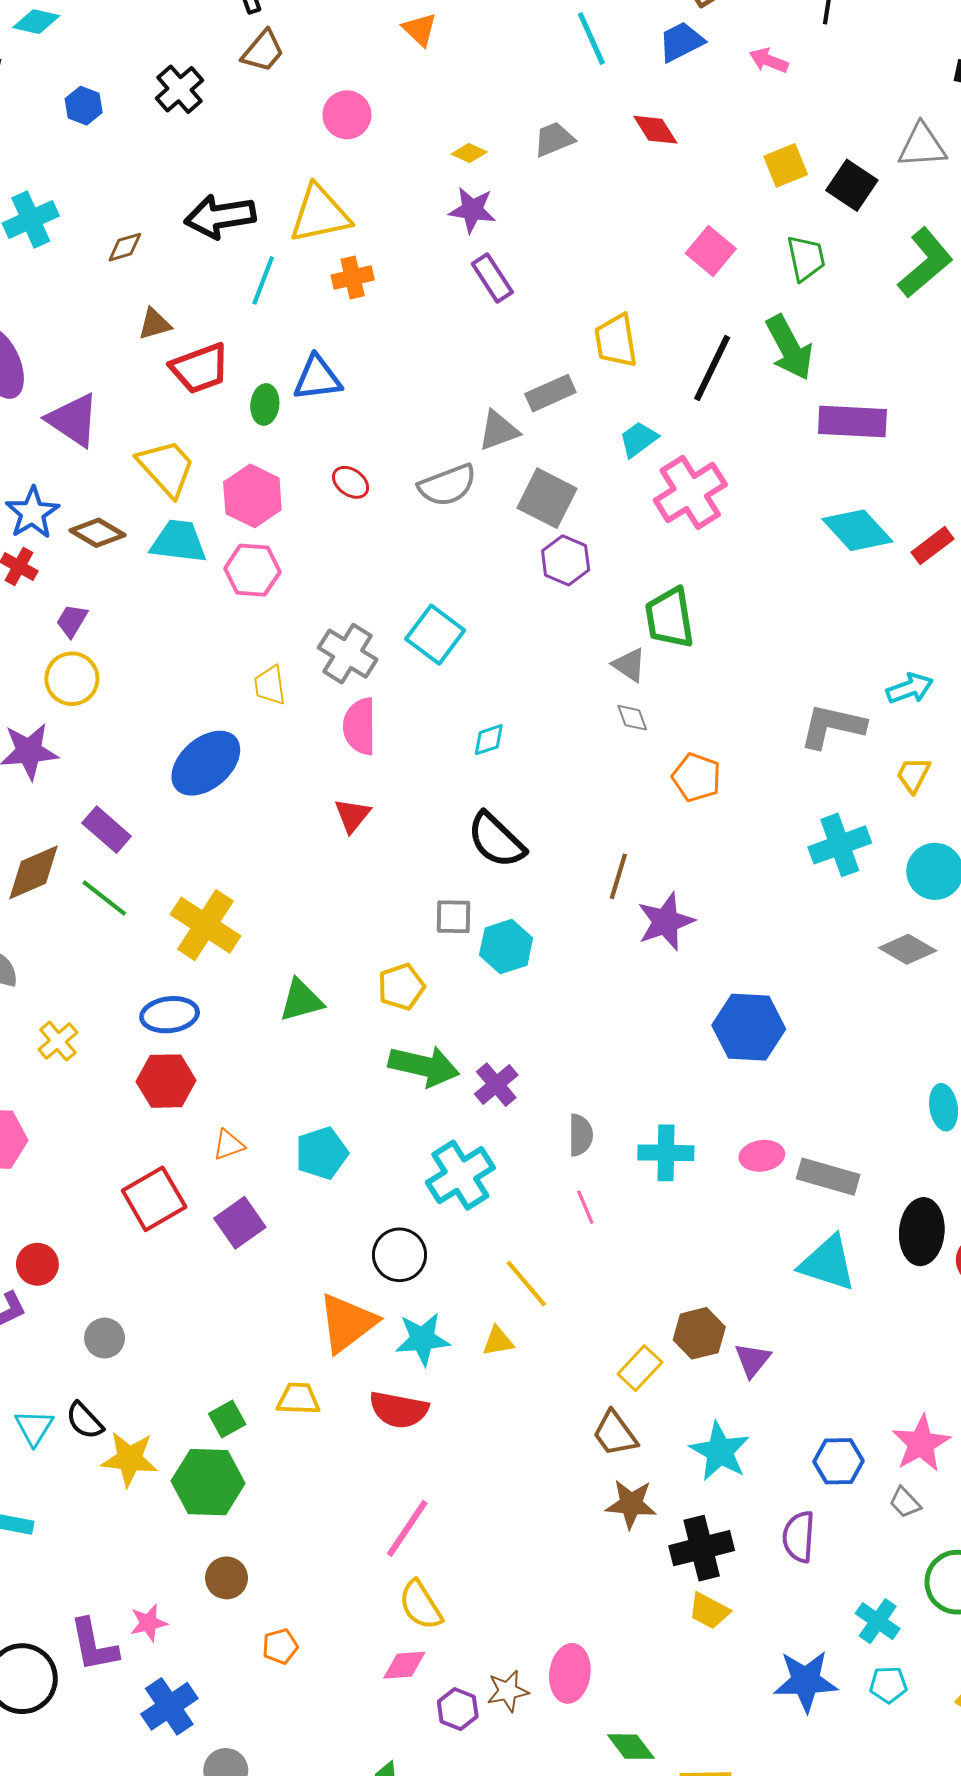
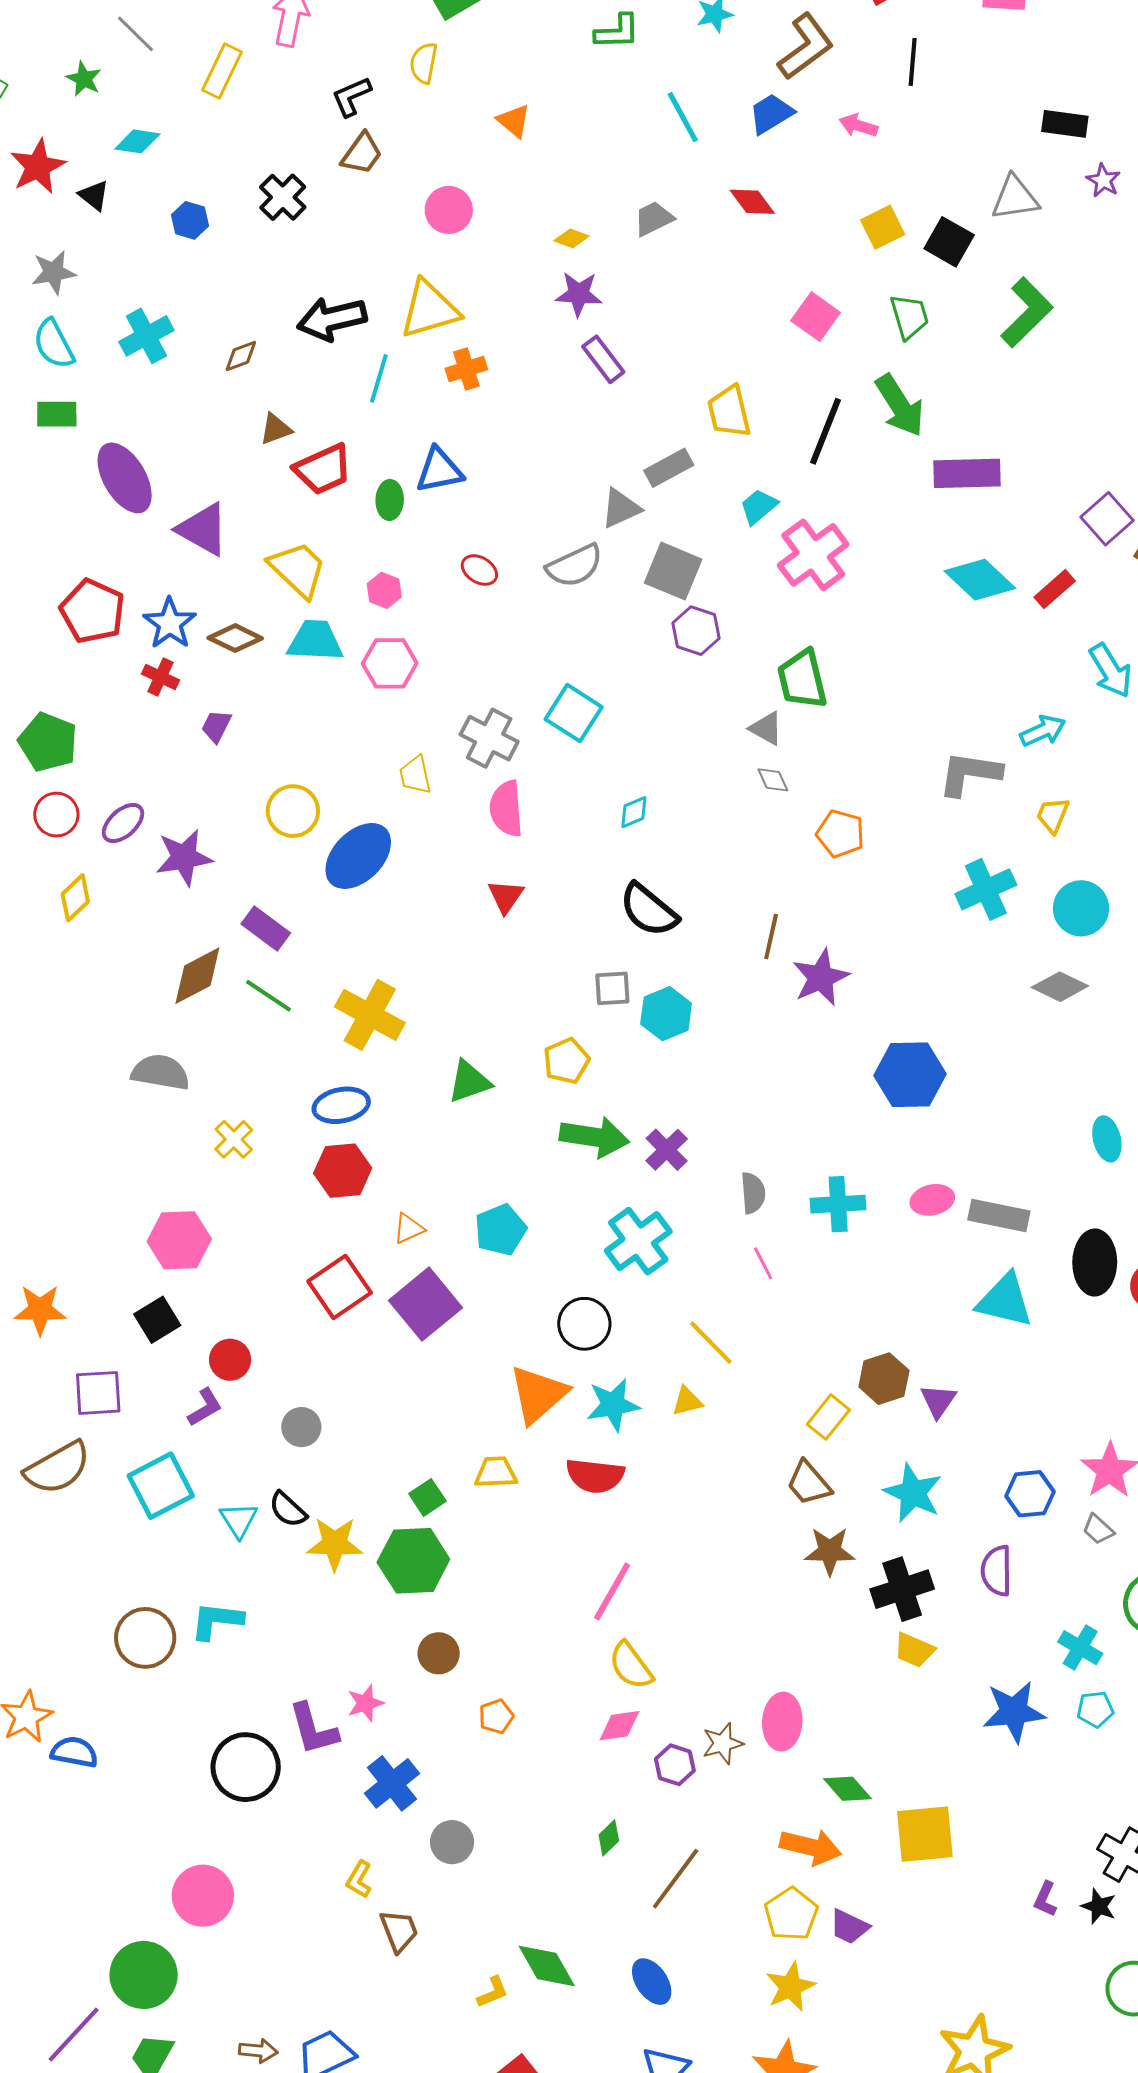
pink hexagon: (252, 496) -> (384, 590), size x0.6
yellow circle: (72, 679) -> (293, 811), moved
purple square: (240, 1223) -> (426, 1304), size x1.4

